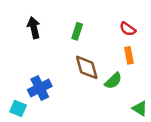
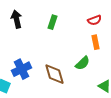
red semicircle: (128, 29) -> (95, 20), turned -56
brown diamond: (87, 67) -> (55, 74), moved

